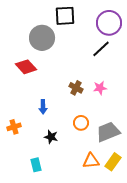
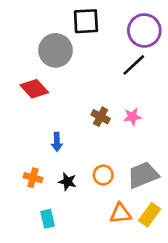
orange circle: (81, 123) -> (103, 175), moved
orange cross: (14, 127) -> (33, 178), moved, turned 32

